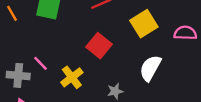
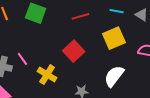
yellow cross: (72, 77) -> (47, 75), turned -30

